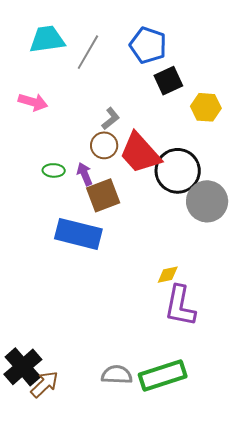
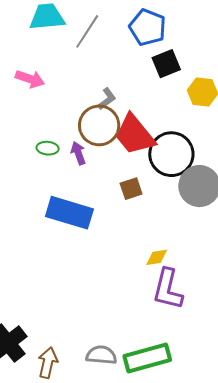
brown circle: (104, 145) -> (99, 125), size x1.5
brown square: (103, 195) -> (131, 189), moved, size x0.7
brown arrow: (45, 384) -> (48, 363), moved, turned -36

